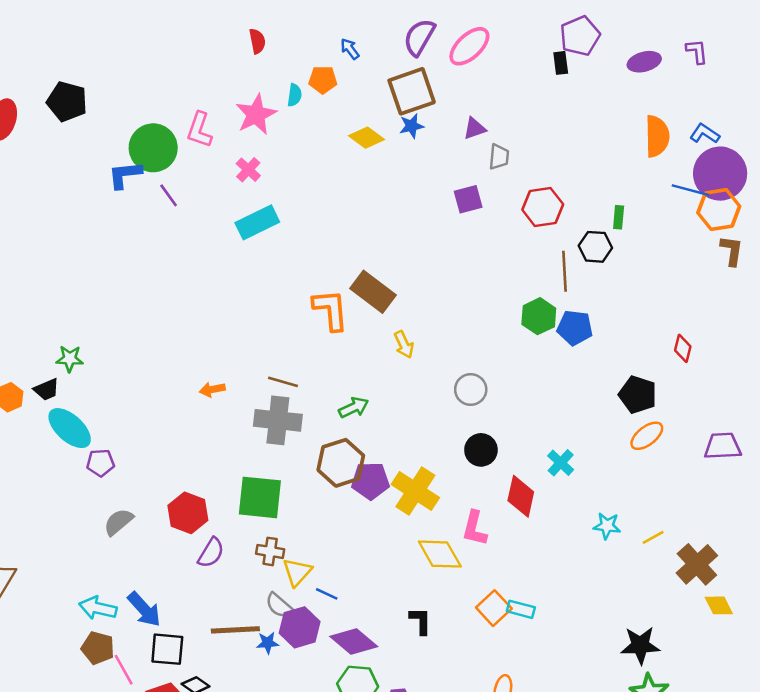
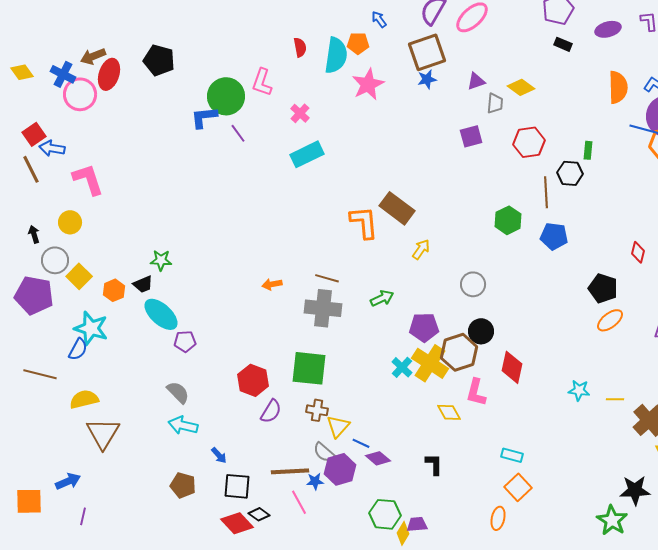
red semicircle: (257, 41) -> (300, 47), moved
black rectangle: (561, 63) -> (563, 44), moved, turned -60
cyan semicircle: (295, 95) -> (336, 55), size x2.0
pink star: (256, 114) -> (368, 84), moved
yellow diamond: (367, 138) -> (521, 87), moved
green hexagon: (539, 316) -> (508, 220), moved
yellow arrow: (404, 345) -> (421, 249), turned -120
brown hexagon: (341, 463) -> (459, 352), moved
cyan cross: (561, 463) -> (402, 367), moved
purple pentagon: (370, 481) -> (424, 327), moved
gray semicircle: (118, 522) -> (178, 392), moved, turned 85
yellow line: (653, 537) -> (615, 399), turned 30
yellow diamond: (440, 554) -> (449, 412), size x0.7
cyan arrow: (98, 608) -> (183, 425), moved
orange square: (494, 608) -> (518, 487), moved
blue arrow: (144, 609) -> (219, 455), size x0.6
purple diamond: (354, 641) -> (378, 458), moved, size x0.7
black star: (640, 645) -> (635, 490), moved
pink line: (124, 670) -> (299, 502), moved

